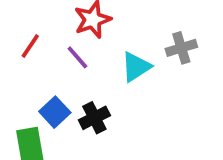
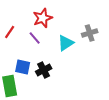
blue square: (55, 112) -> (23, 67), turned -35

